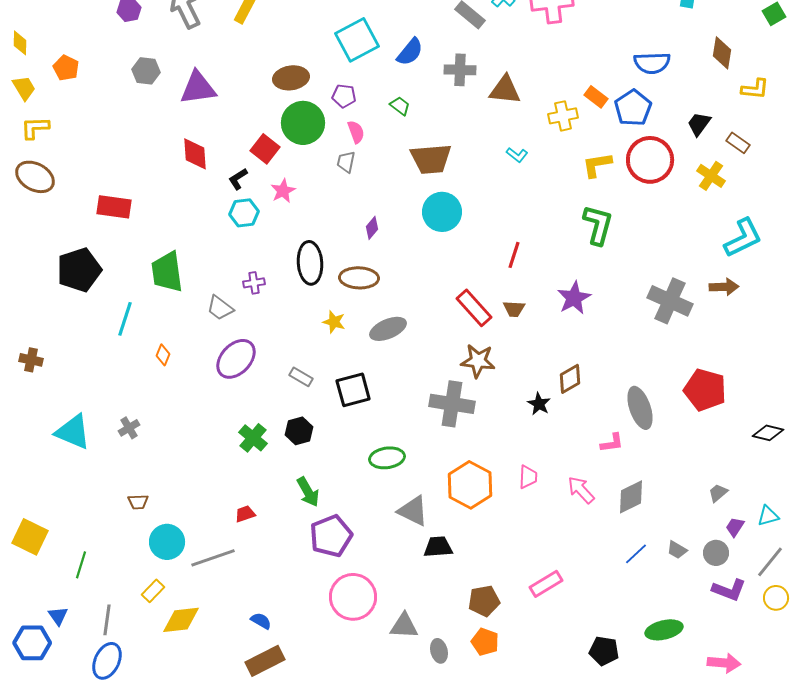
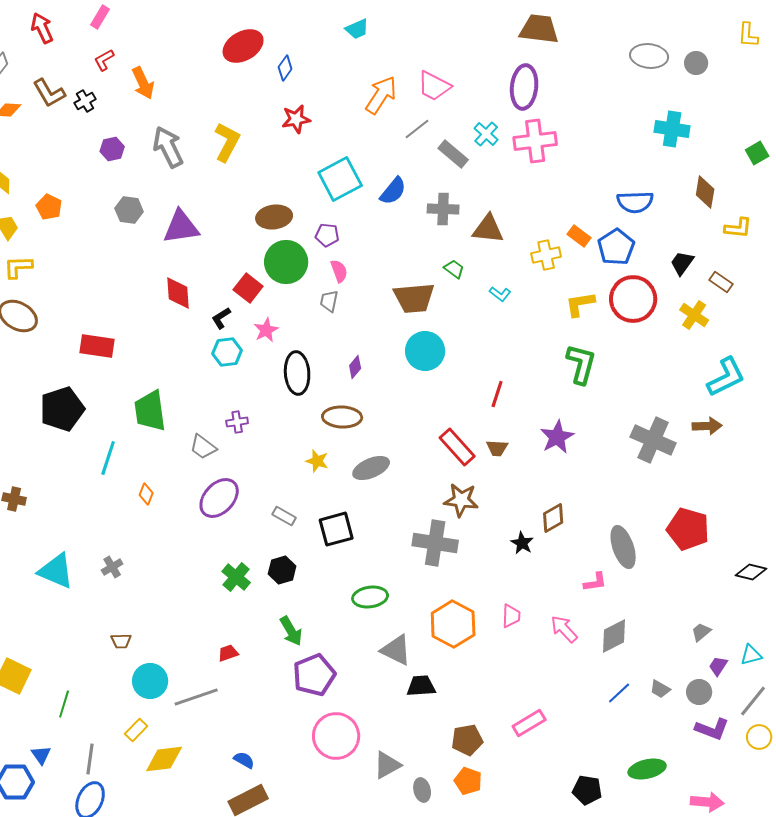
green trapezoid: (400, 106) -> (454, 269), moved
black ellipse: (310, 263) -> (297, 373), moved
gray triangle: (404, 626) -> (387, 765), turned -32

